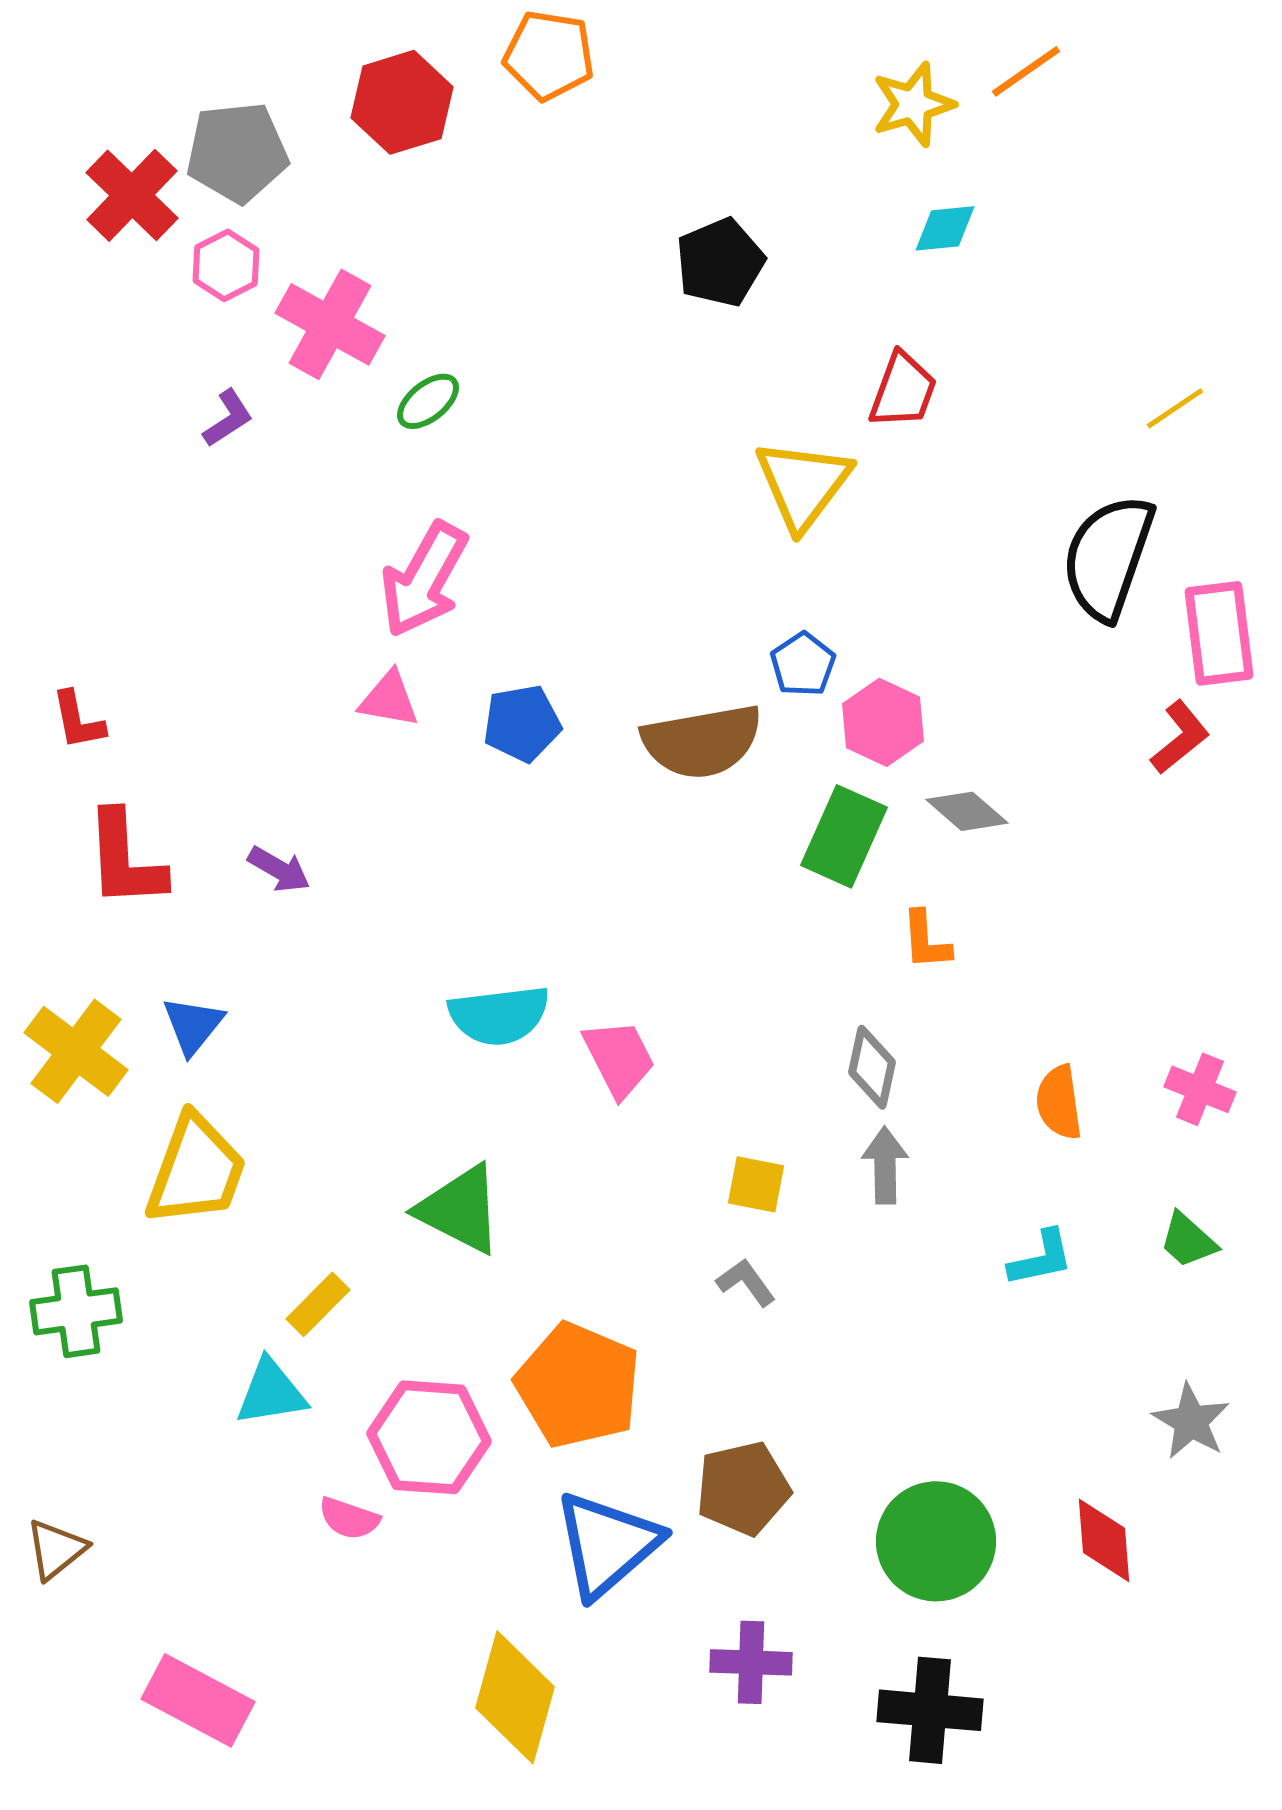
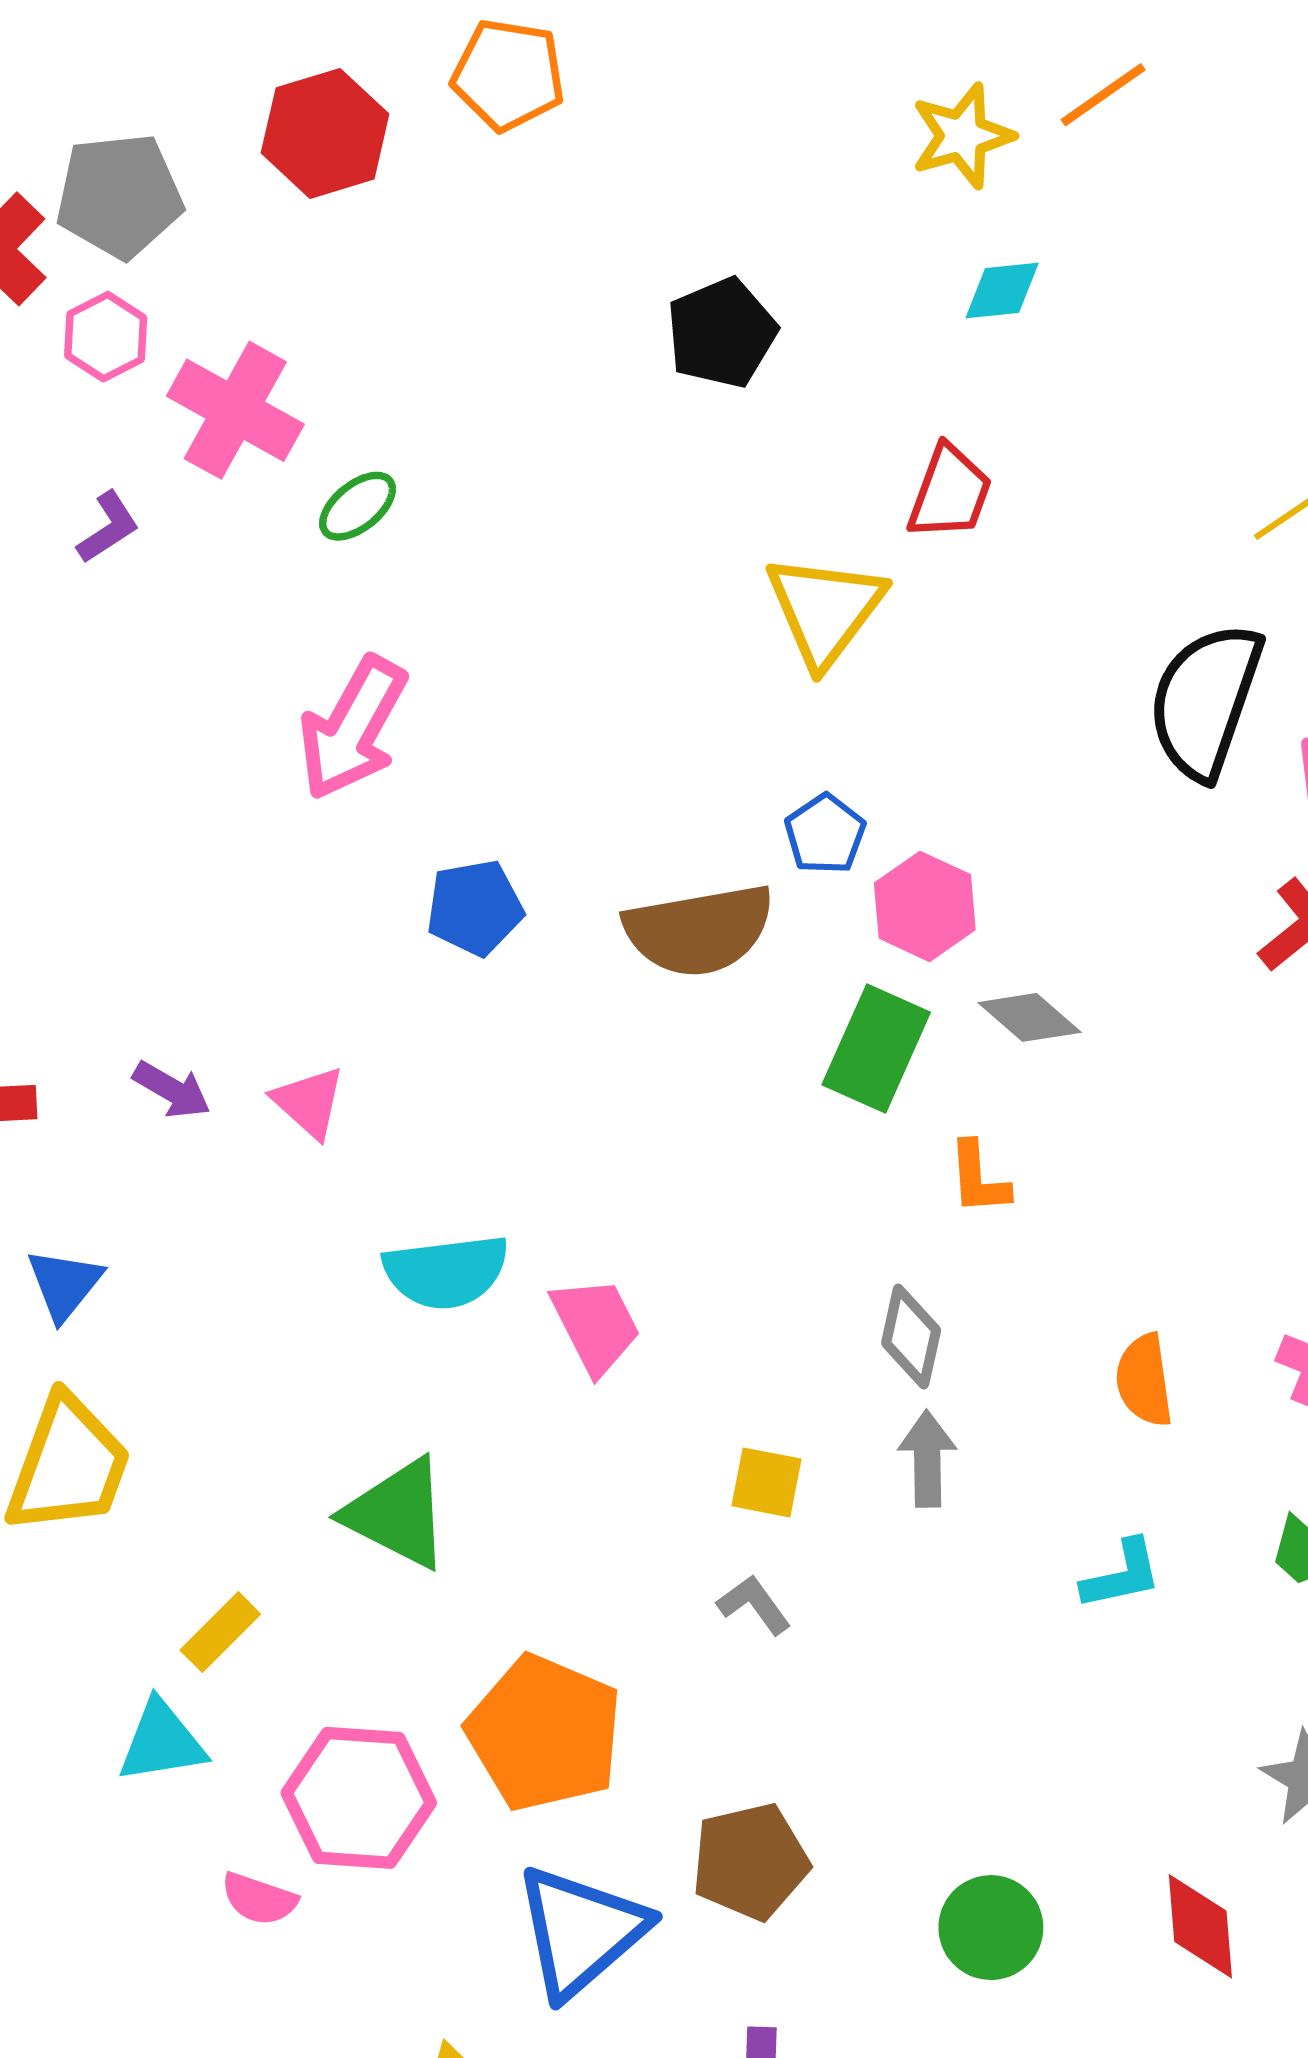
pink triangle: (389, 699) -> (309, 1102), moved, turned 32
green circle: (936, 1541) -> (991, 1928), size x0.7

